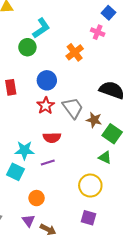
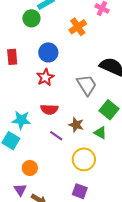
gray trapezoid: (73, 108) -> (87, 85), moved
brown star: (94, 120) -> (76, 125), moved
purple line: (48, 163) -> (56, 136), moved, turned 48

